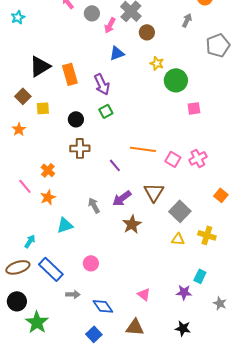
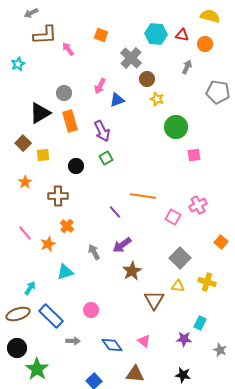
gray circle: (92, 13) -> (64, 93), moved
pink arrow: (110, 25) -> (100, 86), moved
gray pentagon: (218, 45) -> (218, 92), turned 30
yellow star: (157, 63) -> (157, 99), moved
orange star: (19, 129) -> (25, 182), moved
brown cross: (80, 148) -> (58, 196), moved
pink square: (173, 159) -> (173, 217), moved
orange cross: (48, 170) -> (67, 226), moved
brown triangle: (154, 192) -> (154, 300), moved
blue diamond: (103, 306) -> (112, 345), moved

